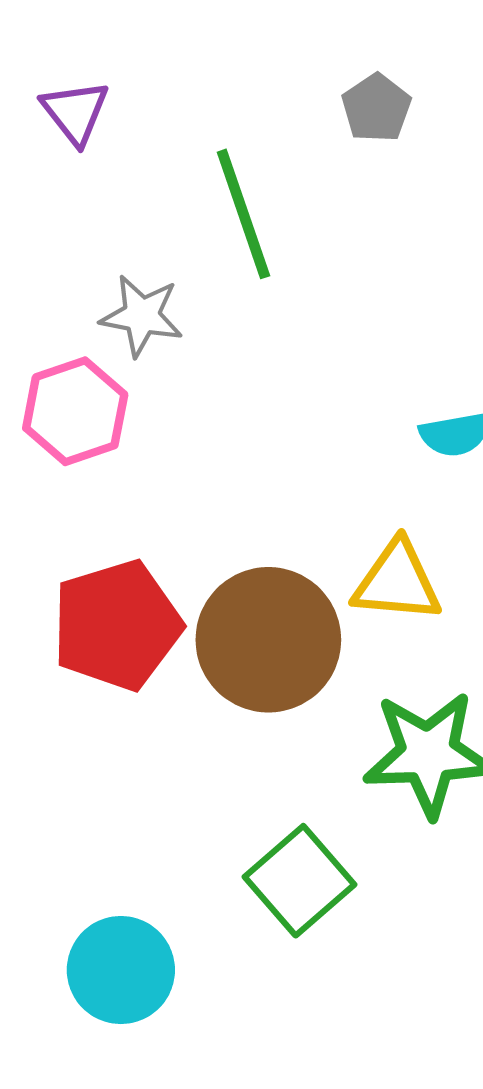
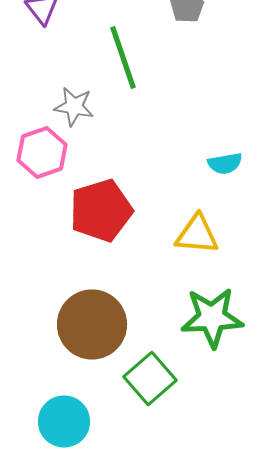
red pentagon: (117, 625) -> (101, 210), moved
brown circle: (268, 640) -> (92, 324), moved

